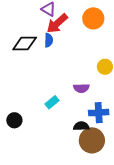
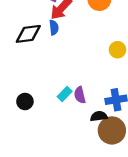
purple semicircle: (81, 88) -> (80, 95), moved, turned 84
black circle: (14, 120) -> (25, 101), moved

